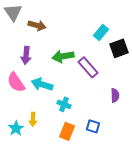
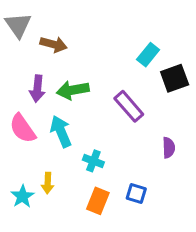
green arrow: (63, 56) -> (73, 90), moved
cyan arrow: (42, 84) -> (61, 131), turned 50

